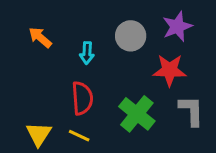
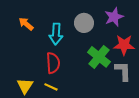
cyan arrow: (87, 53) -> (56, 34), size x1.5
red star: (170, 70) -> (124, 45), moved
green cross: (137, 114) -> (99, 57), moved

